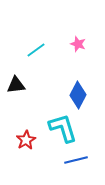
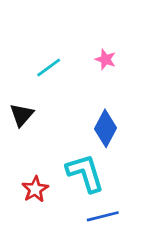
black triangle: (16, 85) -> (22, 115), turned -42

